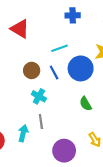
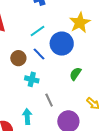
green semicircle: (86, 104) -> (75, 74), turned 80
gray line: (41, 122) -> (49, 100), moved

